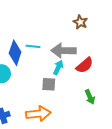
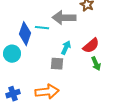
gray arrow: (64, 51) -> (64, 18), moved
green arrow: (90, 97) -> (96, 64), moved

